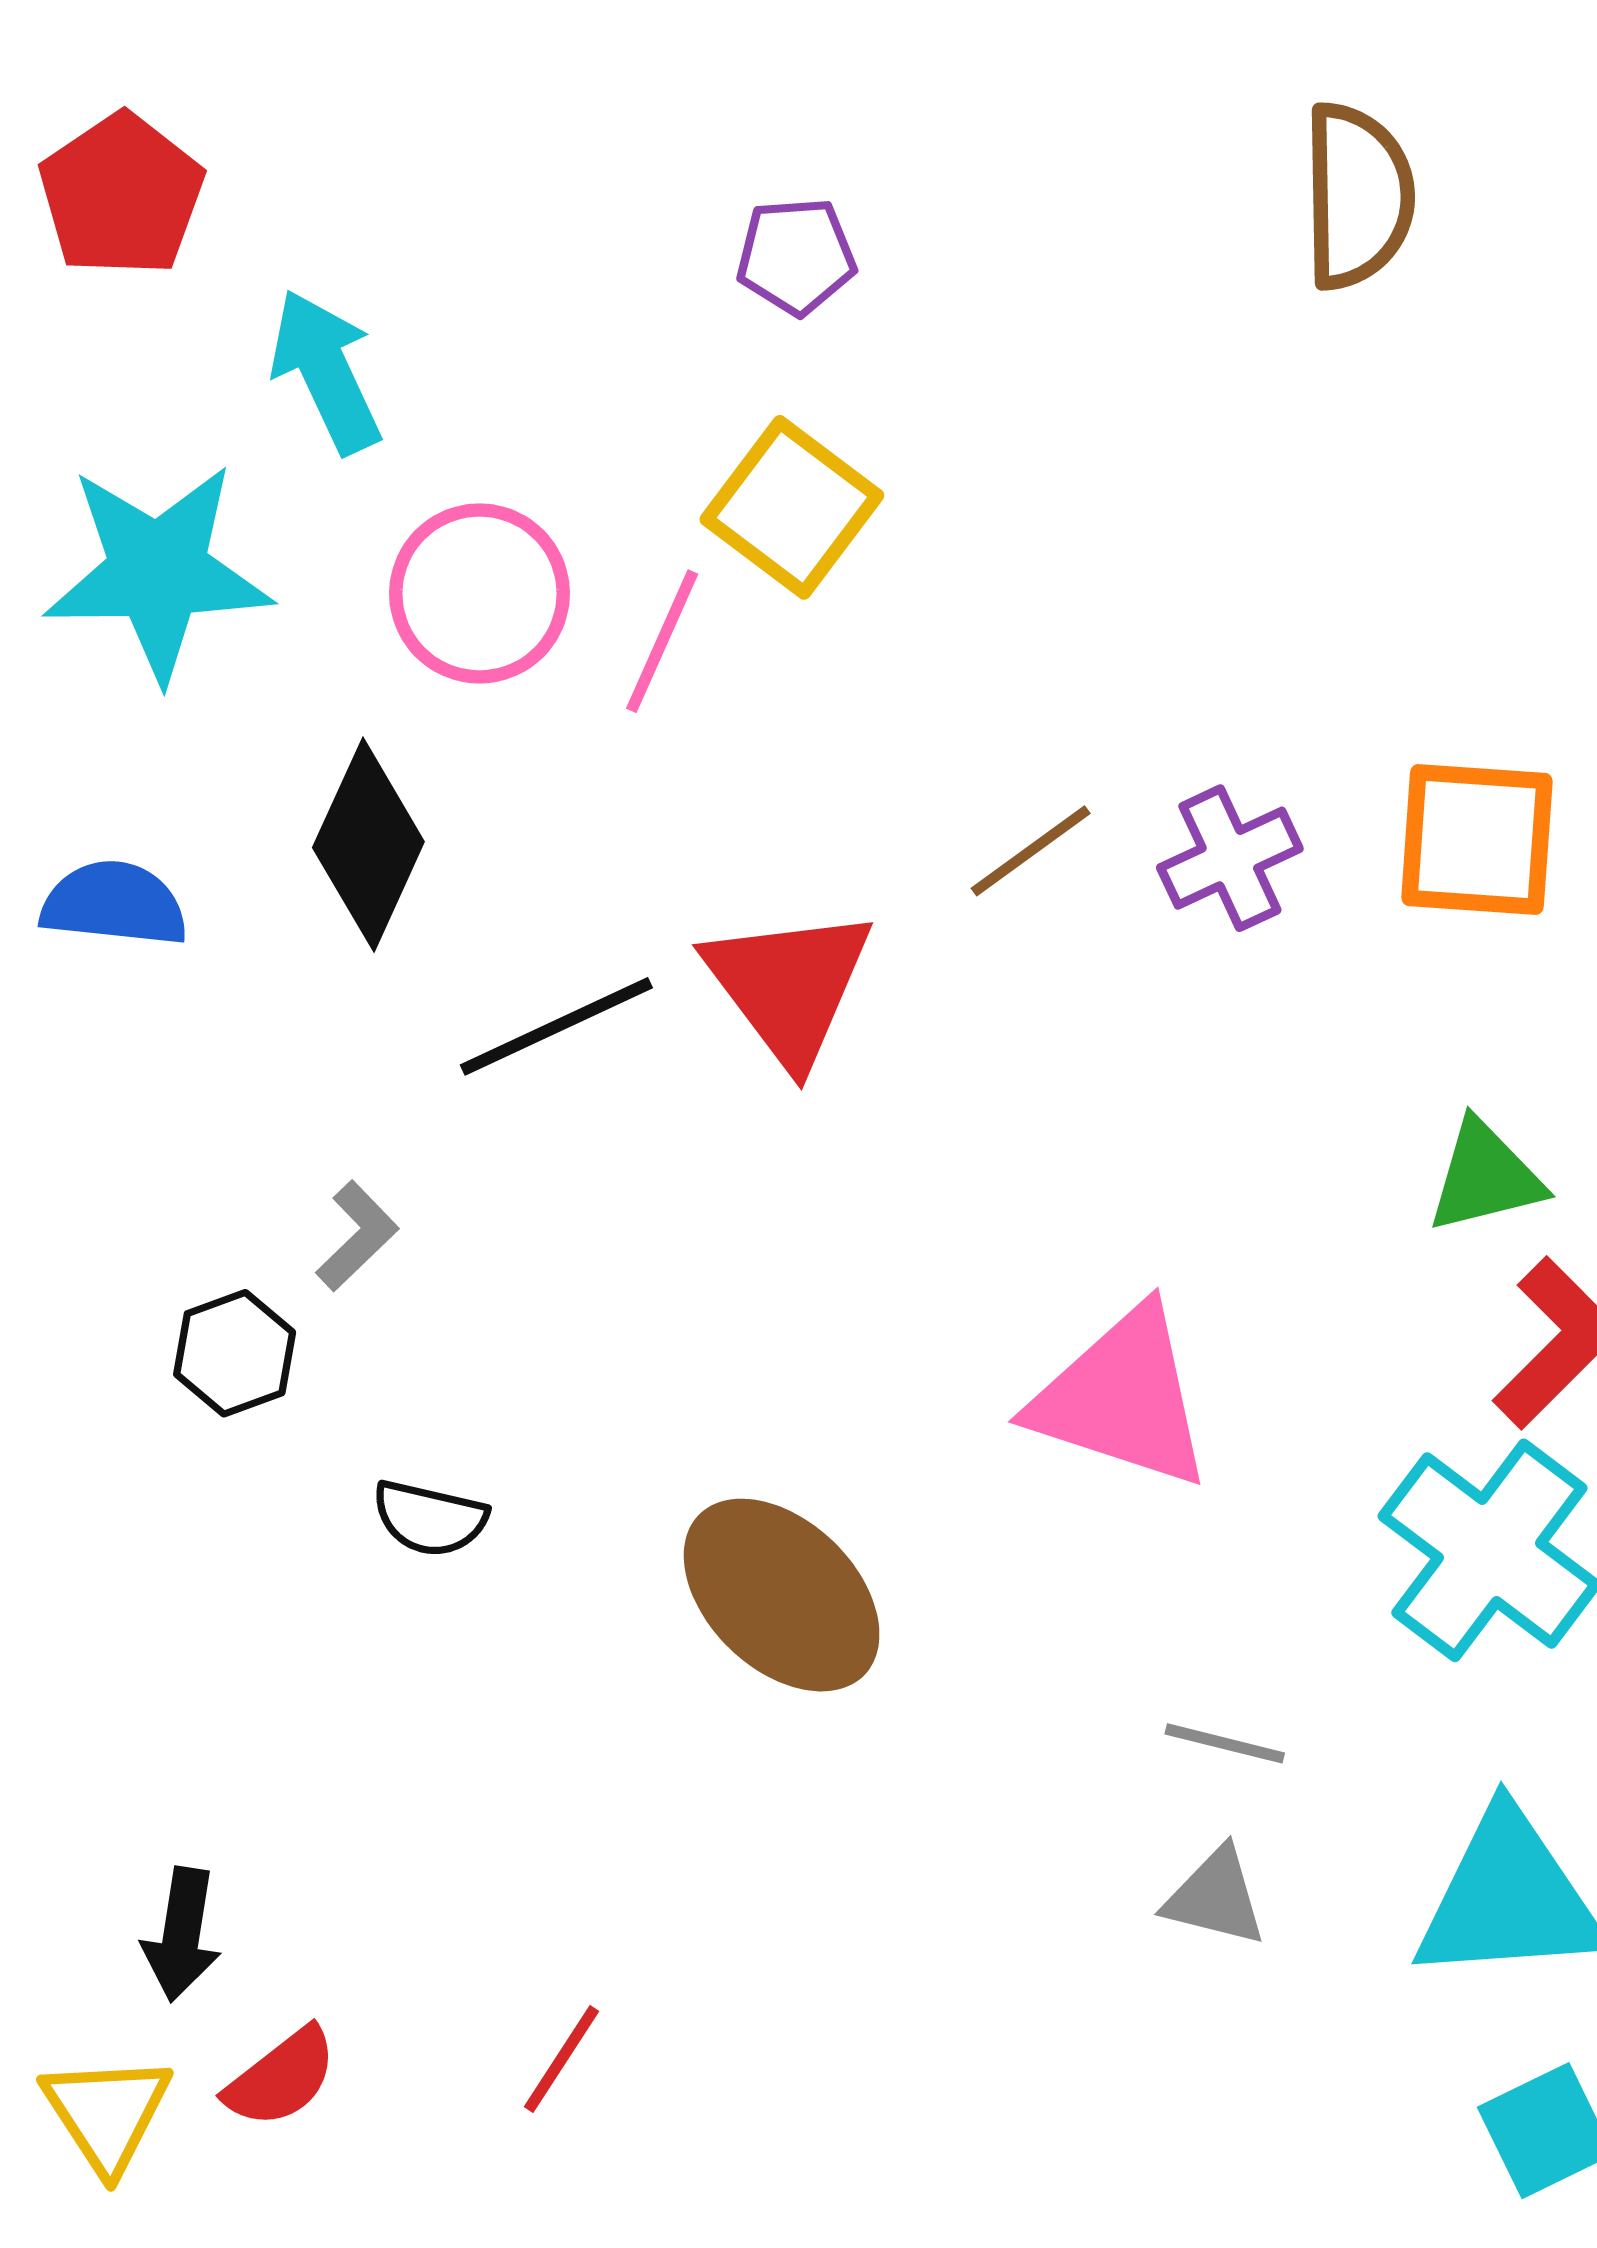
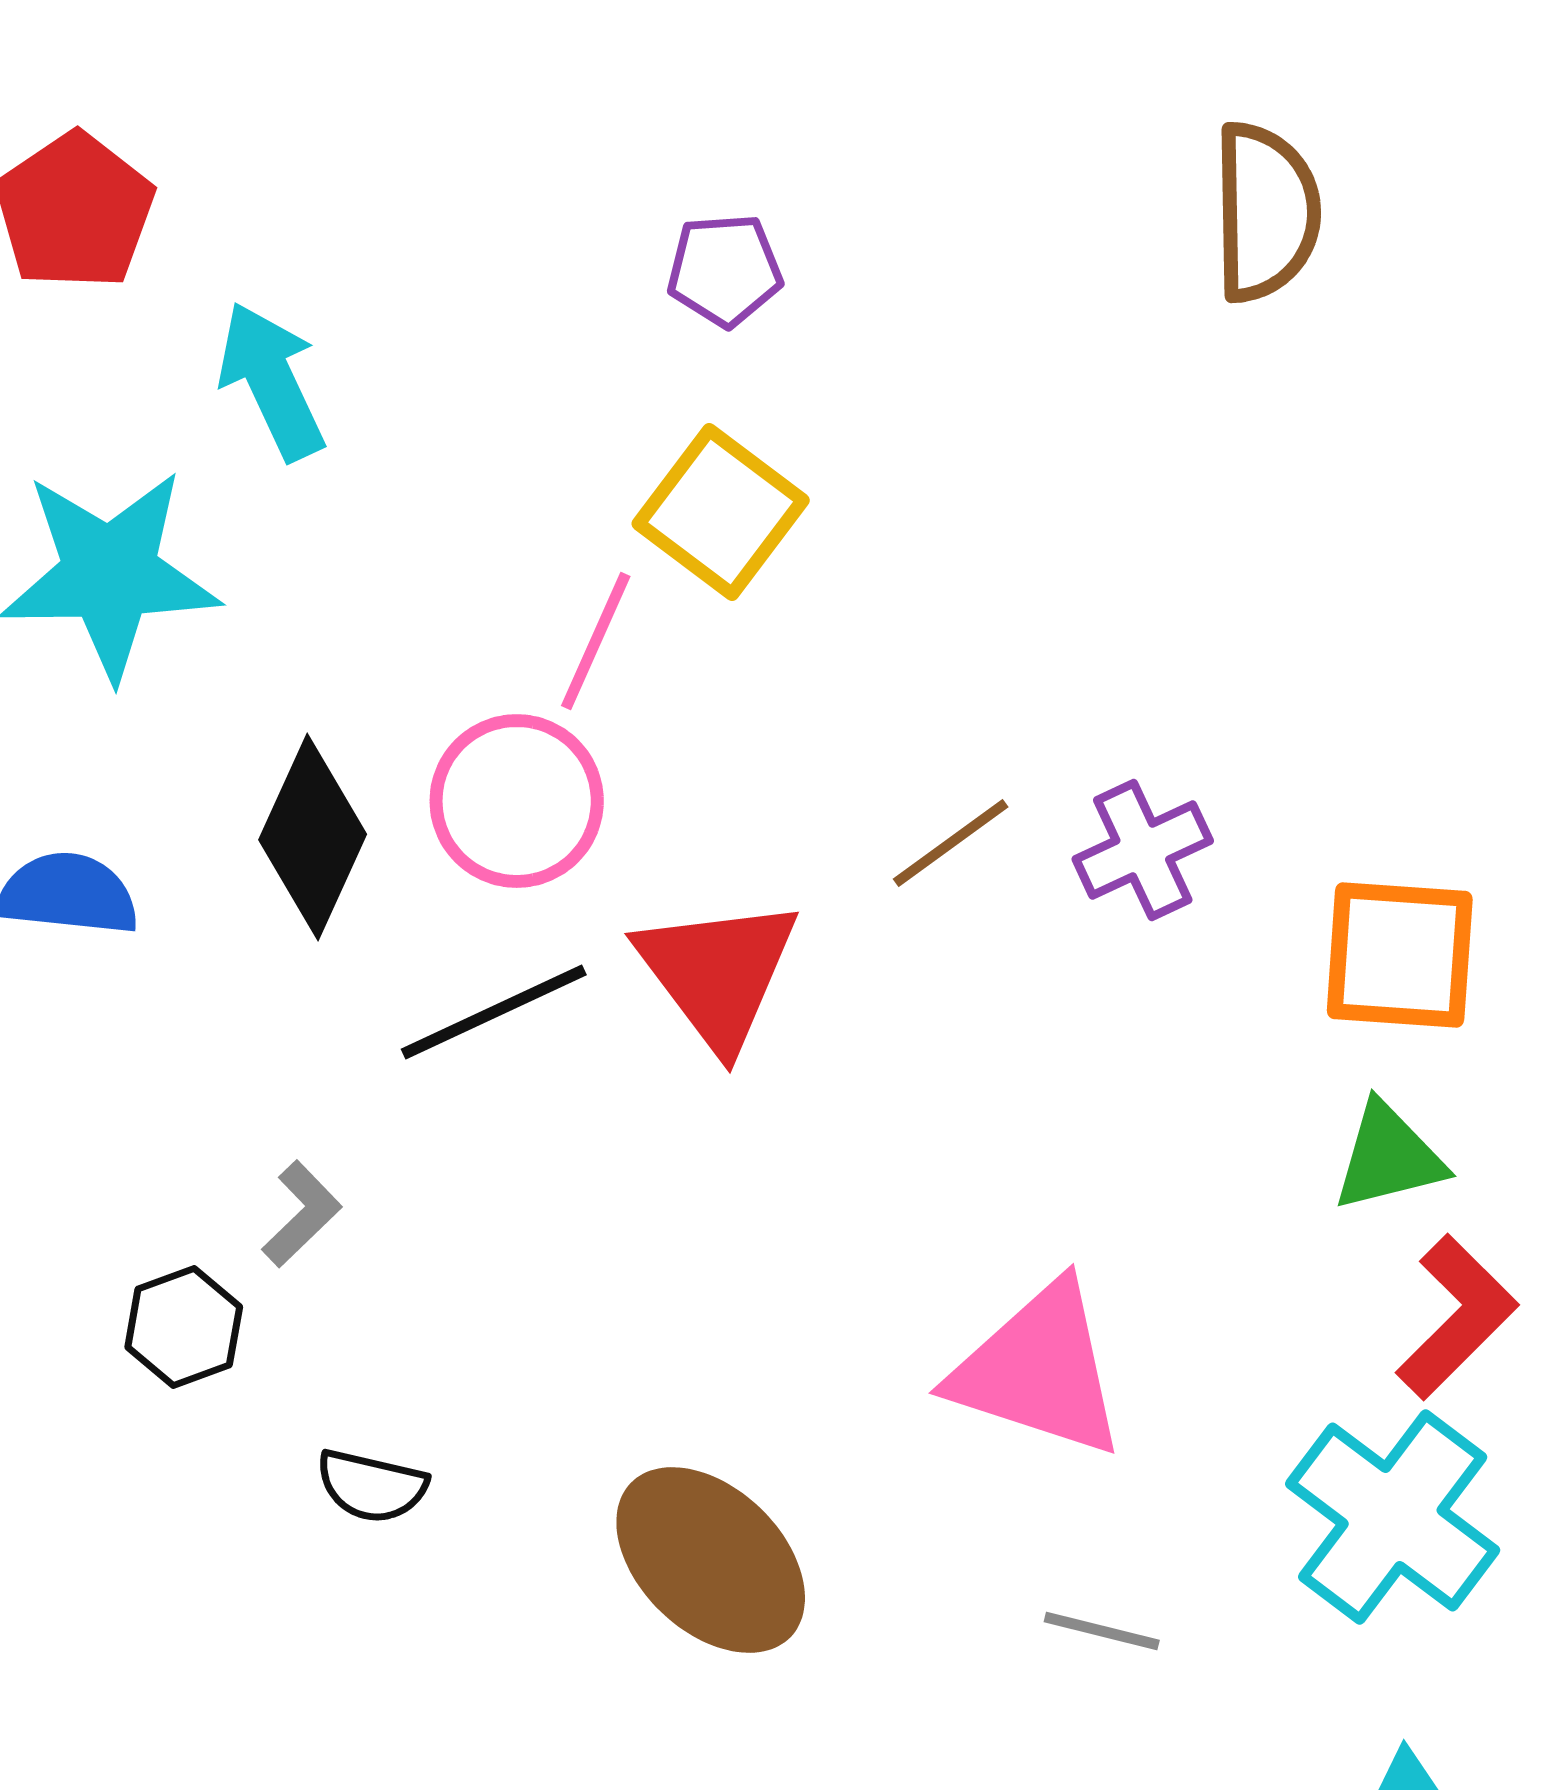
pink circle: (480, 593) -> (517, 801), moved
orange square: (1477, 839) -> (1400, 955), moved
gray line: (1225, 1743) -> (1102, 1631), moved

